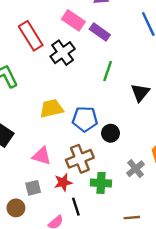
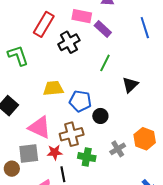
pink rectangle: (73, 20) -> (82, 16), turned -30
red rectangle: (31, 36) -> (44, 24), turned 55
pink triangle: (42, 156) -> (40, 127), size x1.4
gray square: (33, 188) -> (29, 154), size x1.5

